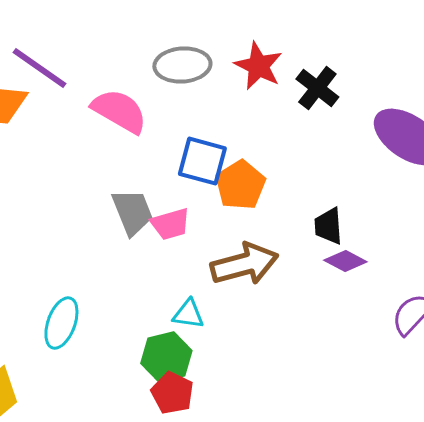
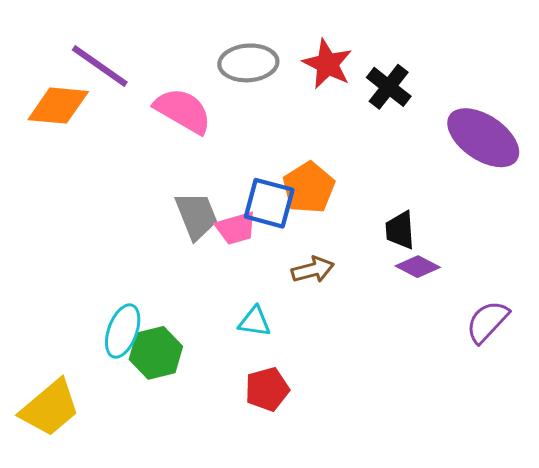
blue square: (202, 161) -> (269, 203), moved
brown arrow: (244, 264) -> (313, 270), size x0.6
green hexagon: (166, 357) -> (156, 353), moved
red pentagon: (172, 393) -> (267, 389), moved, turned 30

